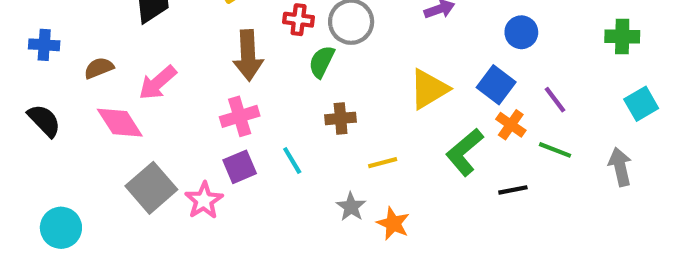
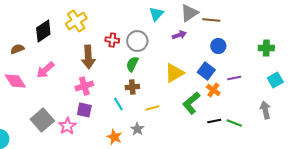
green semicircle: (322, 62) -> (132, 64), moved
brown semicircle: (99, 68) -> (17, 49), moved
purple line: (555, 100) -> (234, 78), turned -64
pink diamond: (120, 123) -> (15, 81), moved
green line: (555, 150) -> (234, 123), moved
cyan line: (292, 160) -> (118, 104), moved
purple square: (240, 167) -> (84, 110), turned 35
orange star: (393, 224) -> (114, 137), moved

